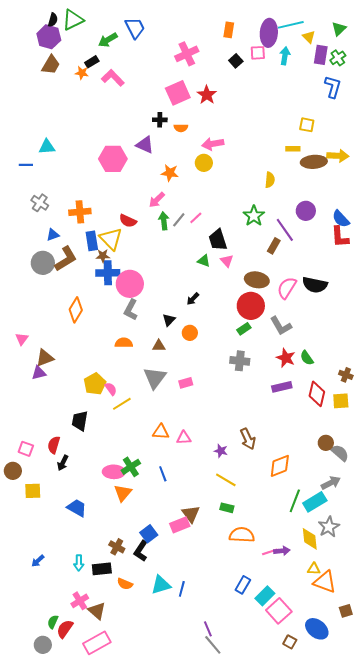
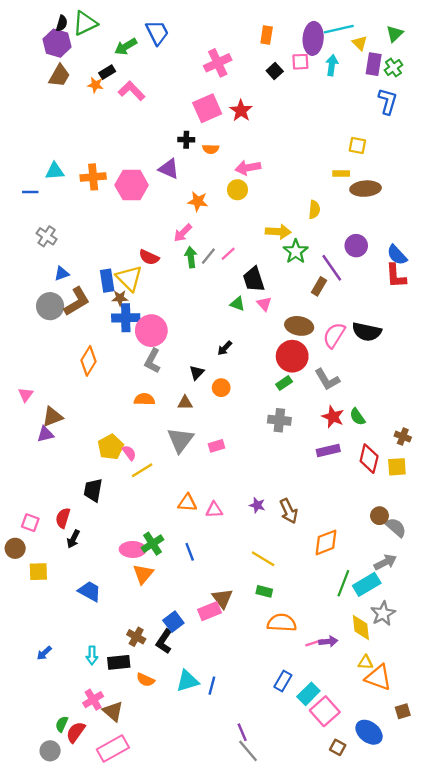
yellow arrow: (338, 156) -> (278, 232), moved
orange cross: (80, 212) -> (93, 177), moved
purple star: (221, 451) -> (257, 505), moved

